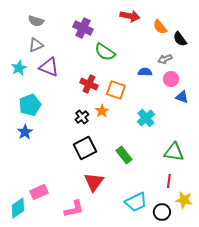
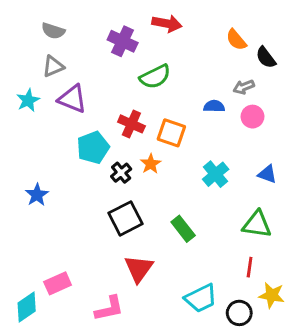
red arrow: (130, 16) -> (167, 24), moved
green semicircle: (105, 52) -> (155, 77), turned -60
blue triangle: (182, 97) -> (267, 174), moved
cyan pentagon: (30, 105) -> (93, 148), moved

